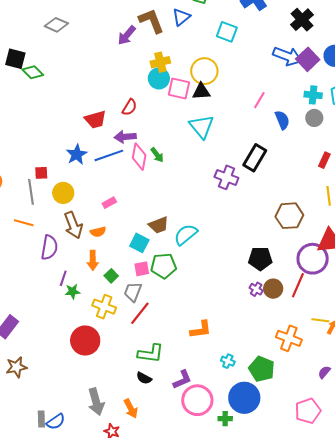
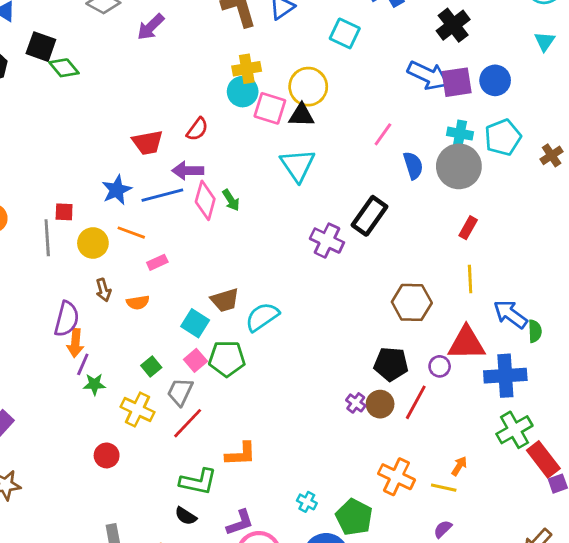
purple arrow: (127, 35) -> (151, 27), moved
purple square: (308, 59) -> (457, 82), turned 30
gray circle: (314, 118) -> (459, 166), size x1.8
orange line: (24, 223) -> (131, 233), moved
brown arrow: (73, 225) -> (103, 290), size x0.6
black pentagon: (260, 259) -> (391, 364), moved
purple circle: (313, 259) -> (440, 366), size x0.5
orange arrow: (93, 260) -> (75, 343), moved
pink square: (142, 269) -> (195, 360), turned -35
yellow line: (320, 320) -> (444, 488), moved
orange L-shape: (201, 330) -> (241, 454), moved
red circle: (85, 340) -> (107, 455), size x0.6

